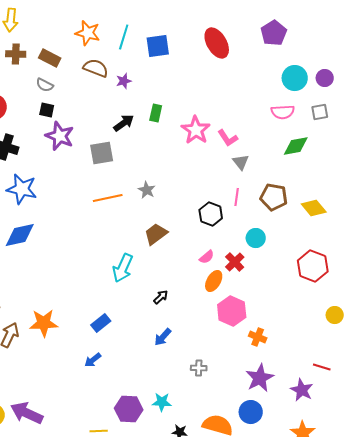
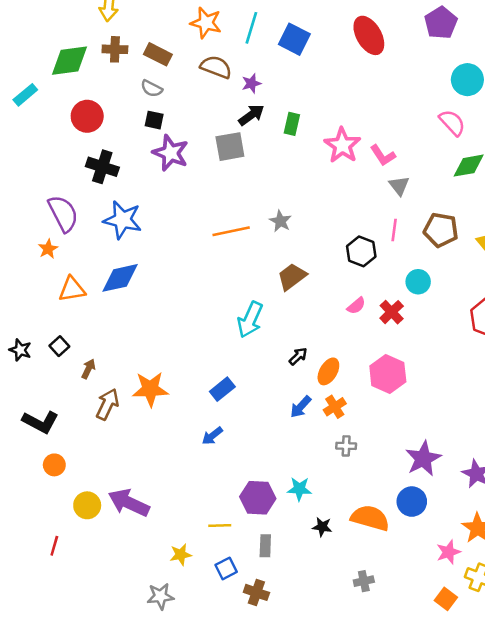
blue square: (158, 46) -> (294, 39), turned 35
pink semicircle: (283, 112) -> (452, 123), turned -130
black arrow: (124, 123) -> (251, 115), moved
gray square: (102, 153) -> (230, 147), moved
orange ellipse: (214, 281) -> (328, 371), moved
orange cross: (258, 337) -> (335, 407), moved, turned 36

